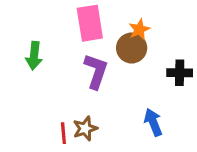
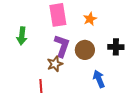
brown circle: (132, 48) -> (85, 50), moved
brown star: (85, 129) -> (55, 64), moved

